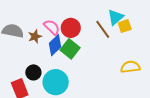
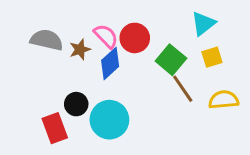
yellow square: (125, 26) -> (212, 57), moved
brown line: (103, 29) -> (183, 89), moved
green square: (70, 49) -> (171, 60), moved

